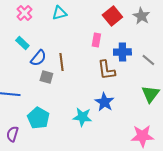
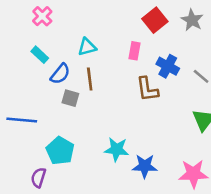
cyan triangle: (59, 13) -> (87, 47), moved
blue cross: (122, 52) -> (168, 66), turned 30
blue star: (104, 102) -> (145, 166), moved, turned -30
purple semicircle: (12, 134) -> (38, 178), moved

